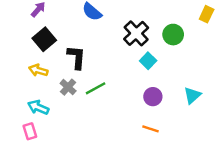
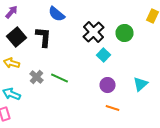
black L-shape: (76, 57) -> (44, 37), moved
green line: (96, 88) -> (60, 78), turned 54
orange line: (150, 129) -> (112, 108), moved

